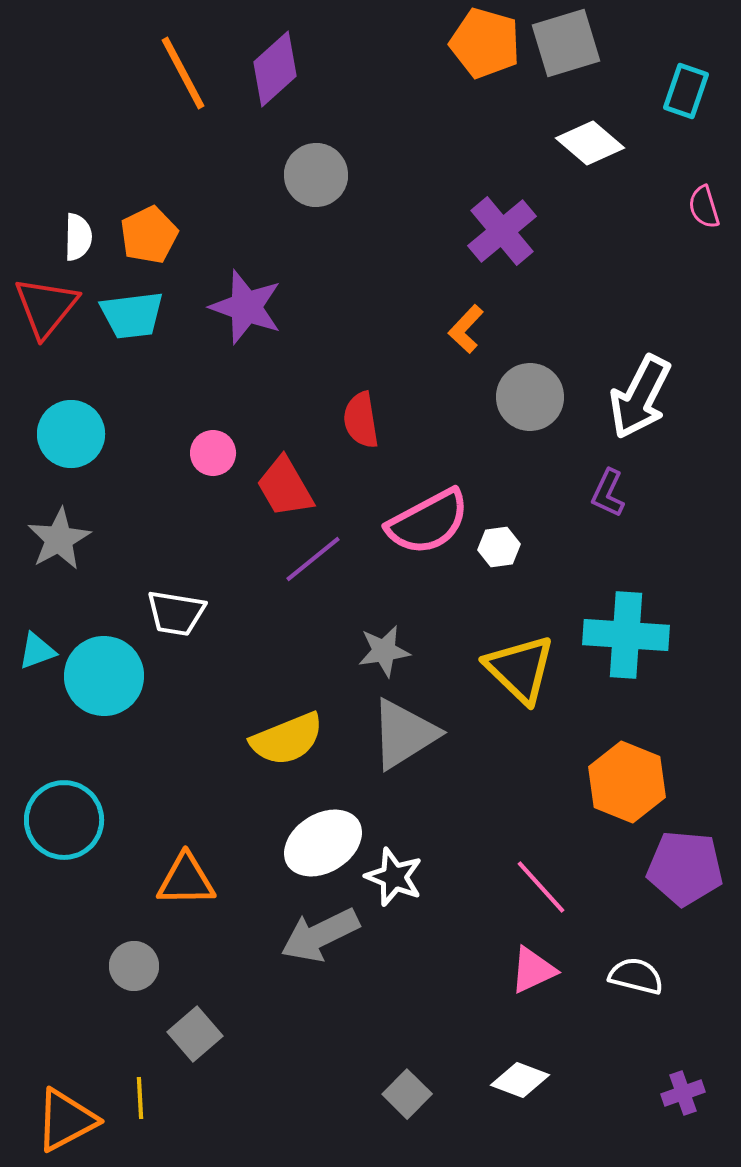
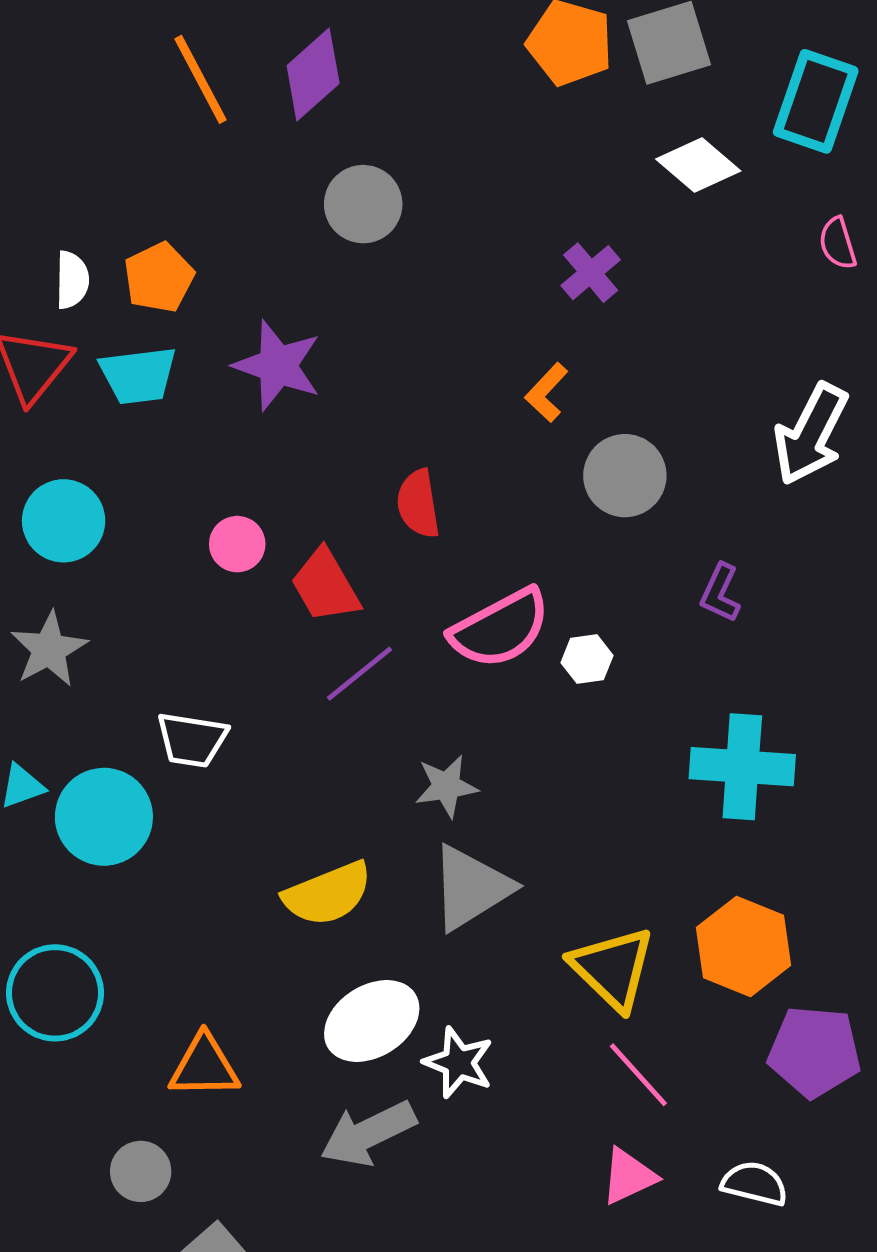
cyan rectangle: (686, 91) -> (816, 101), size x1.5
purple cross: (502, 231) -> (591, 273), size x0.7
white arrow: (640, 397) -> (811, 434), moved
yellow triangle: (520, 669) -> (613, 968), moved

